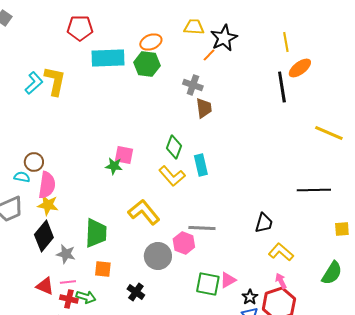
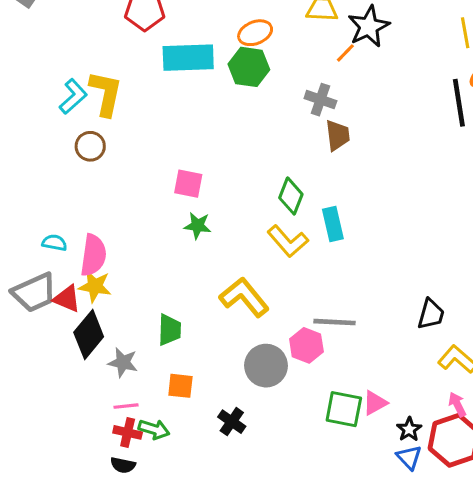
pink square: (124, 155) -> (188, 184), moved
brown circle: (34, 162) -> (90, 146), moved
green trapezoid: (96, 233) -> (170, 330), size x0.7
red triangle: (45, 286) -> (67, 299), moved

